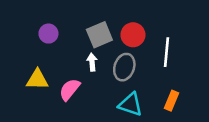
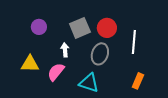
white arrow: (92, 62) -> (65, 50), moved
cyan triangle: (130, 104) -> (89, 83), moved

